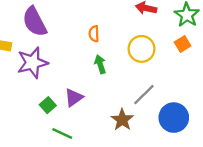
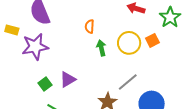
orange square: (183, 44) -> (152, 40), moved
green arrow: (100, 64) -> (101, 48), moved

